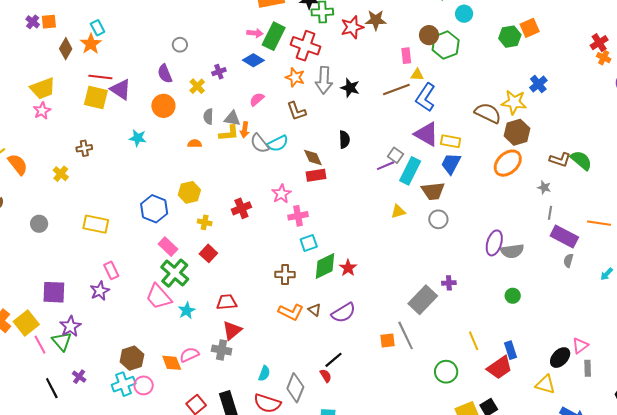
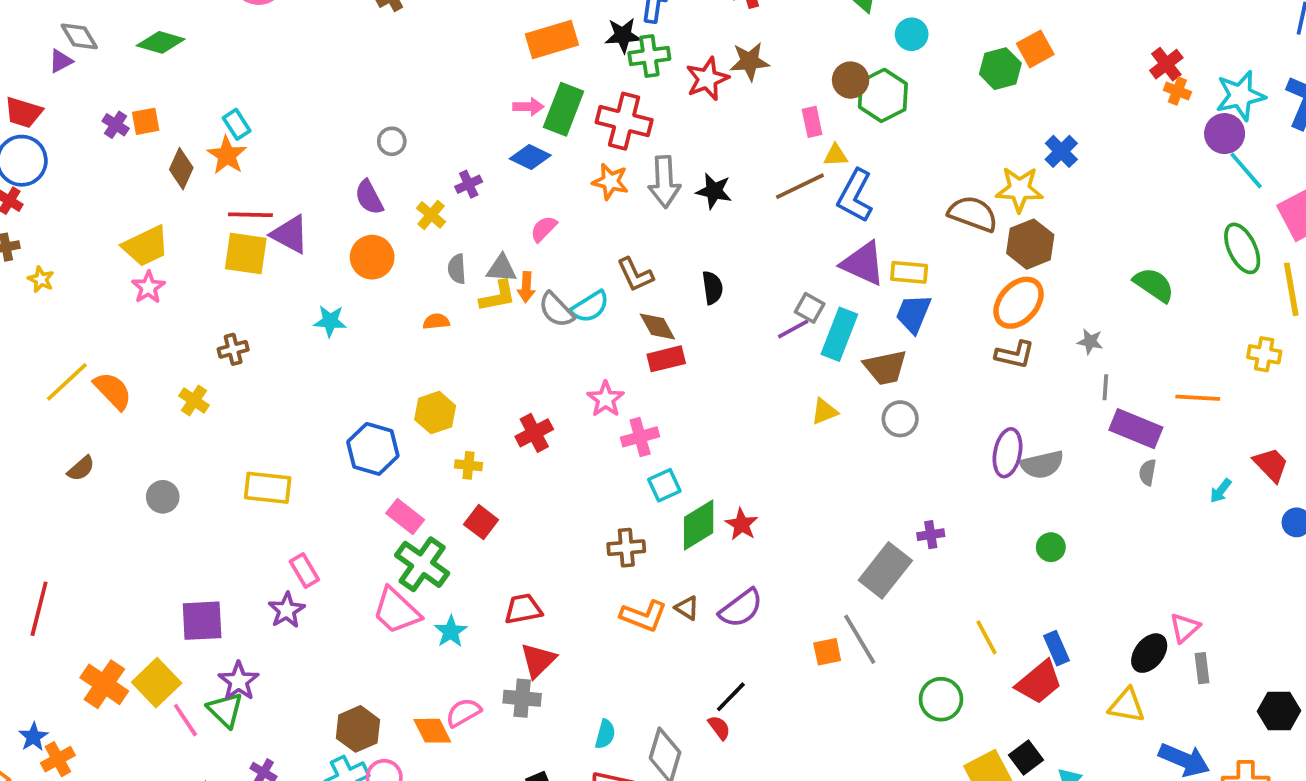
brown L-shape: (296, 111) -> (635, 275), moved
brown L-shape: (560, 160) -> (1015, 355), moved

